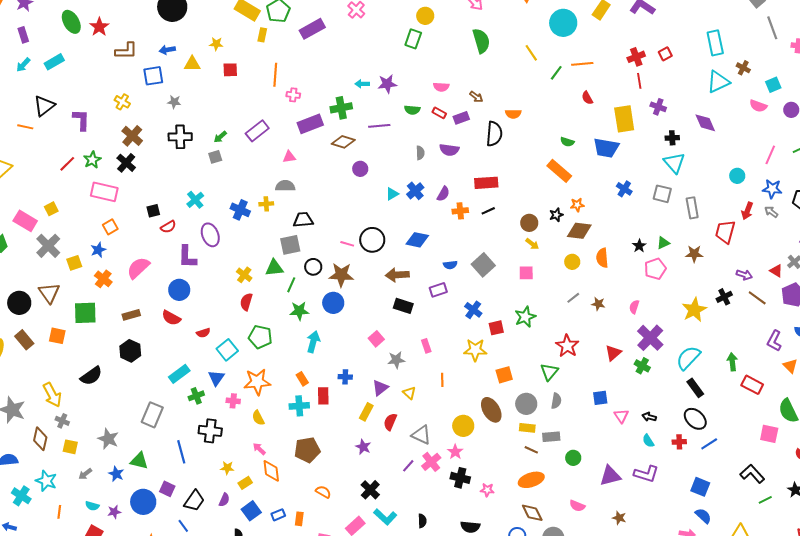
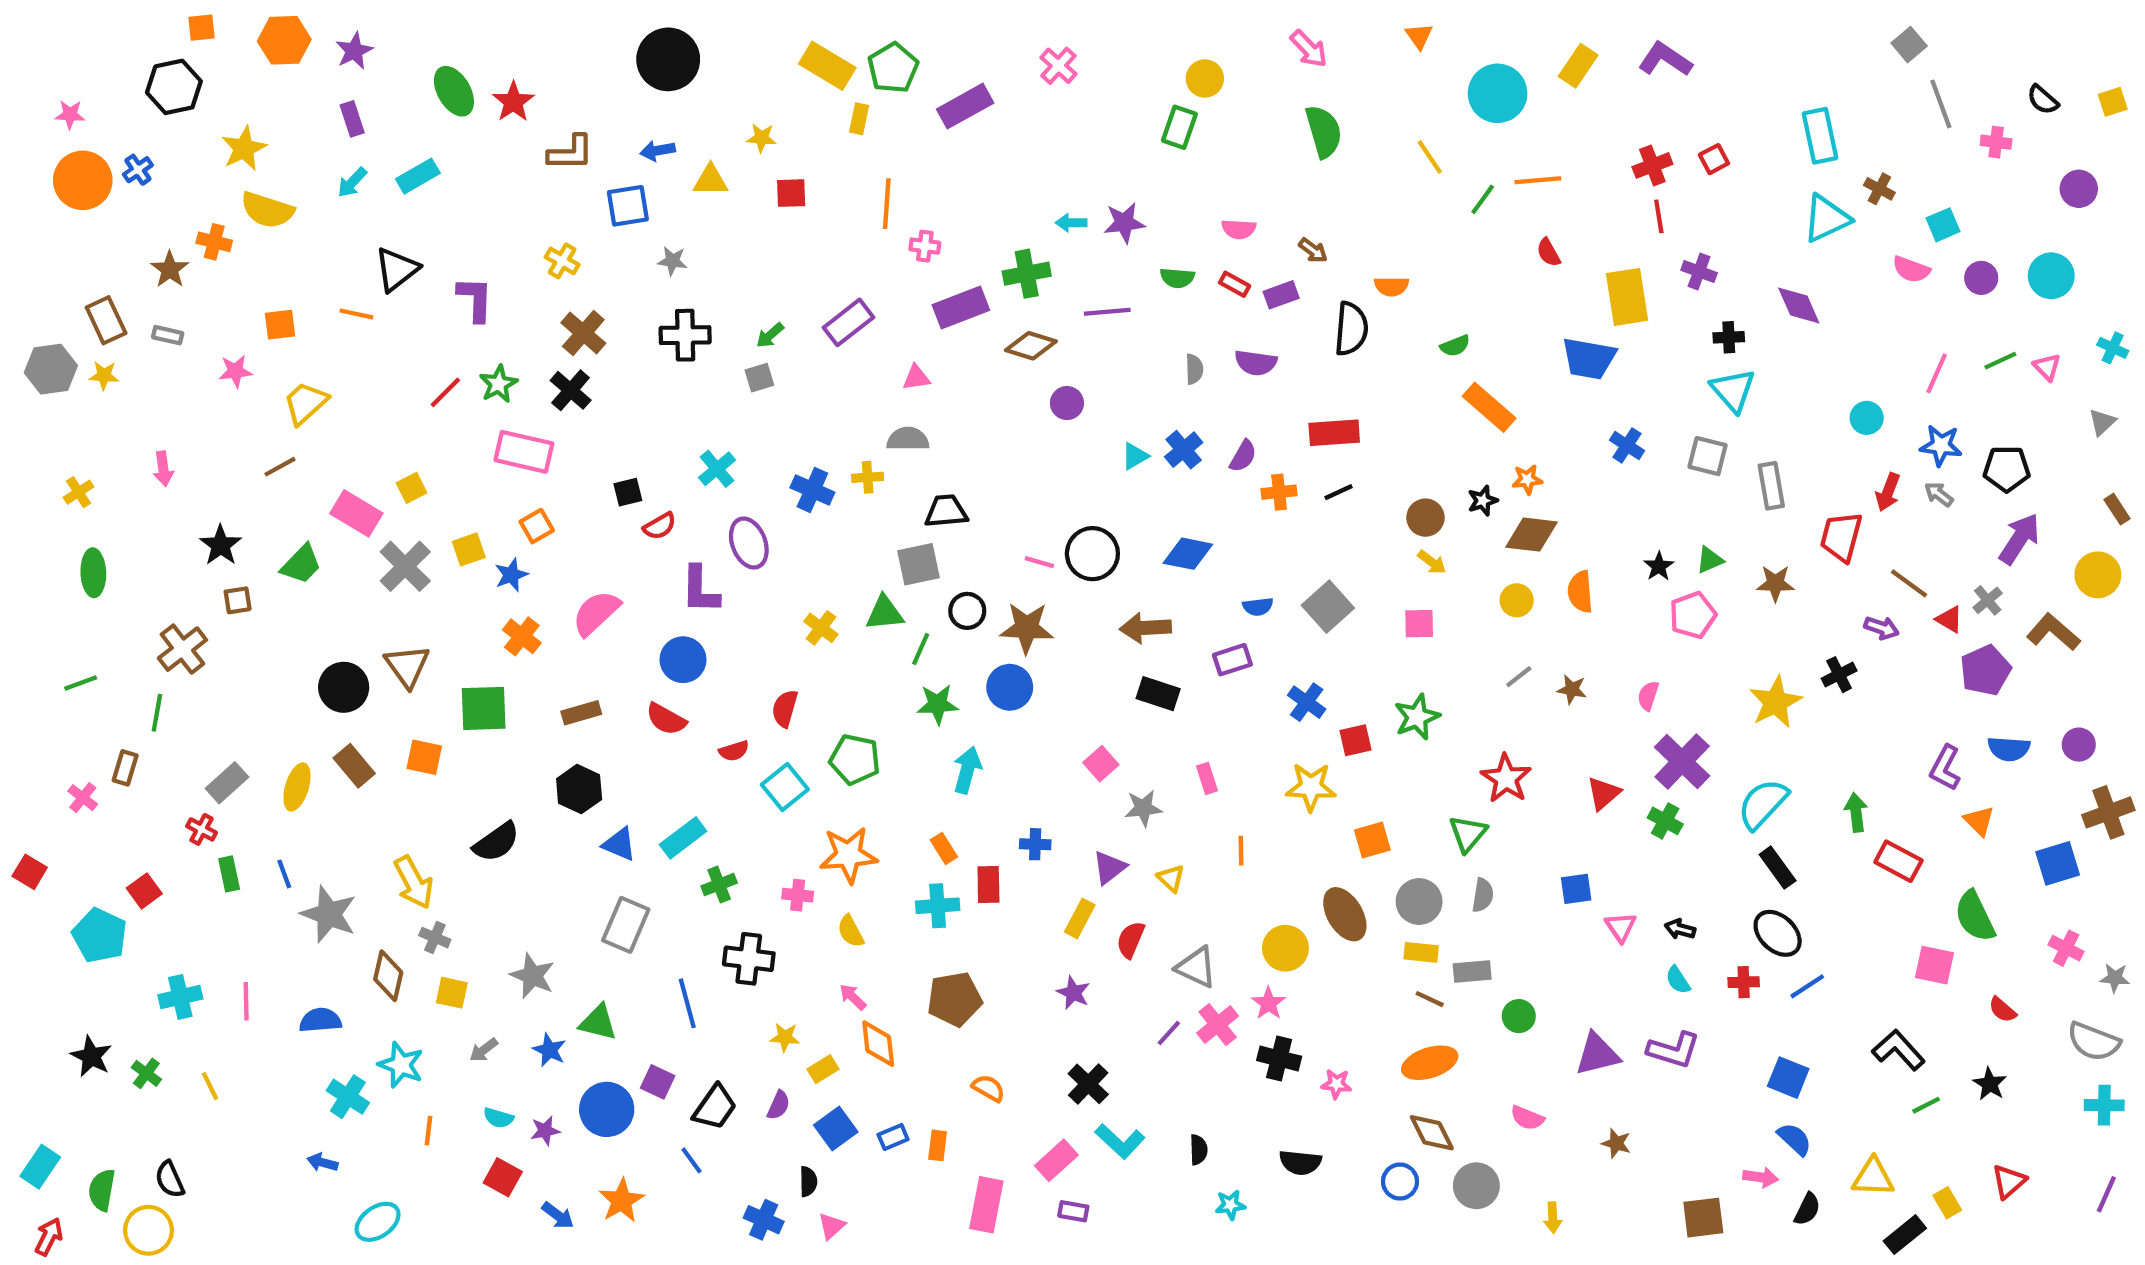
green semicircle: (567, 142) -> (1455, 346), moved, turned -40
yellow square: (74, 263) -> (469, 549), moved
brown line: (757, 298) -> (1909, 583), moved
red semicircle: (246, 302) -> (785, 708), moved
blue triangle: (216, 378) -> (619, 844), moved, turned -42

